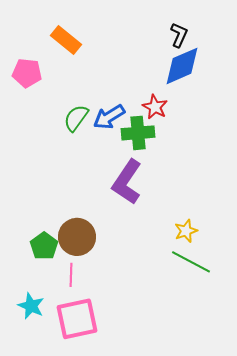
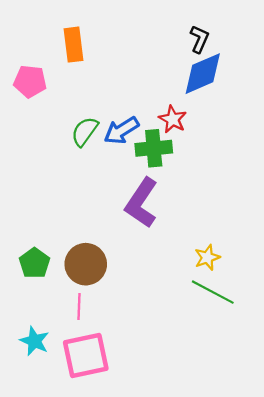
orange rectangle: (66, 40) -> (73, 45), turned 44
green pentagon: (44, 246) -> (34, 263), moved

